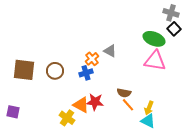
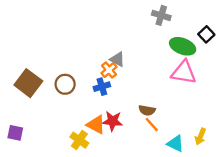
gray cross: (171, 13) -> (161, 15), moved
gray triangle: (110, 51) -> (117, 59), moved
brown square: (24, 70) -> (28, 83), turned 30
yellow arrow: (149, 108) -> (200, 136), moved

